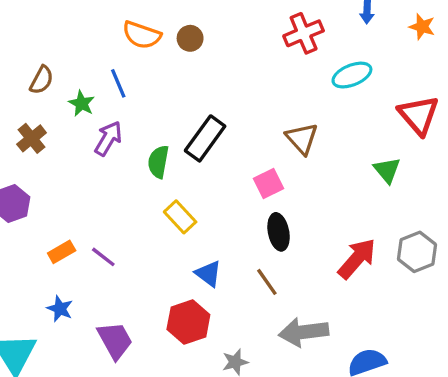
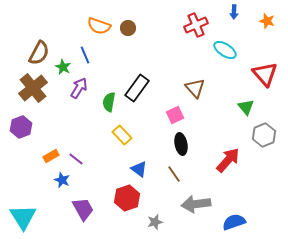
cyan ellipse: (352, 75) -> (225, 50), turned 55
brown semicircle: (42, 80) -> (39, 53), size x1.4
brown cross: (32, 138) -> (33, 88), size x1.6
gray hexagon: (417, 252) -> (264, 135), moved
blue star: (60, 309) -> (62, 180), moved

